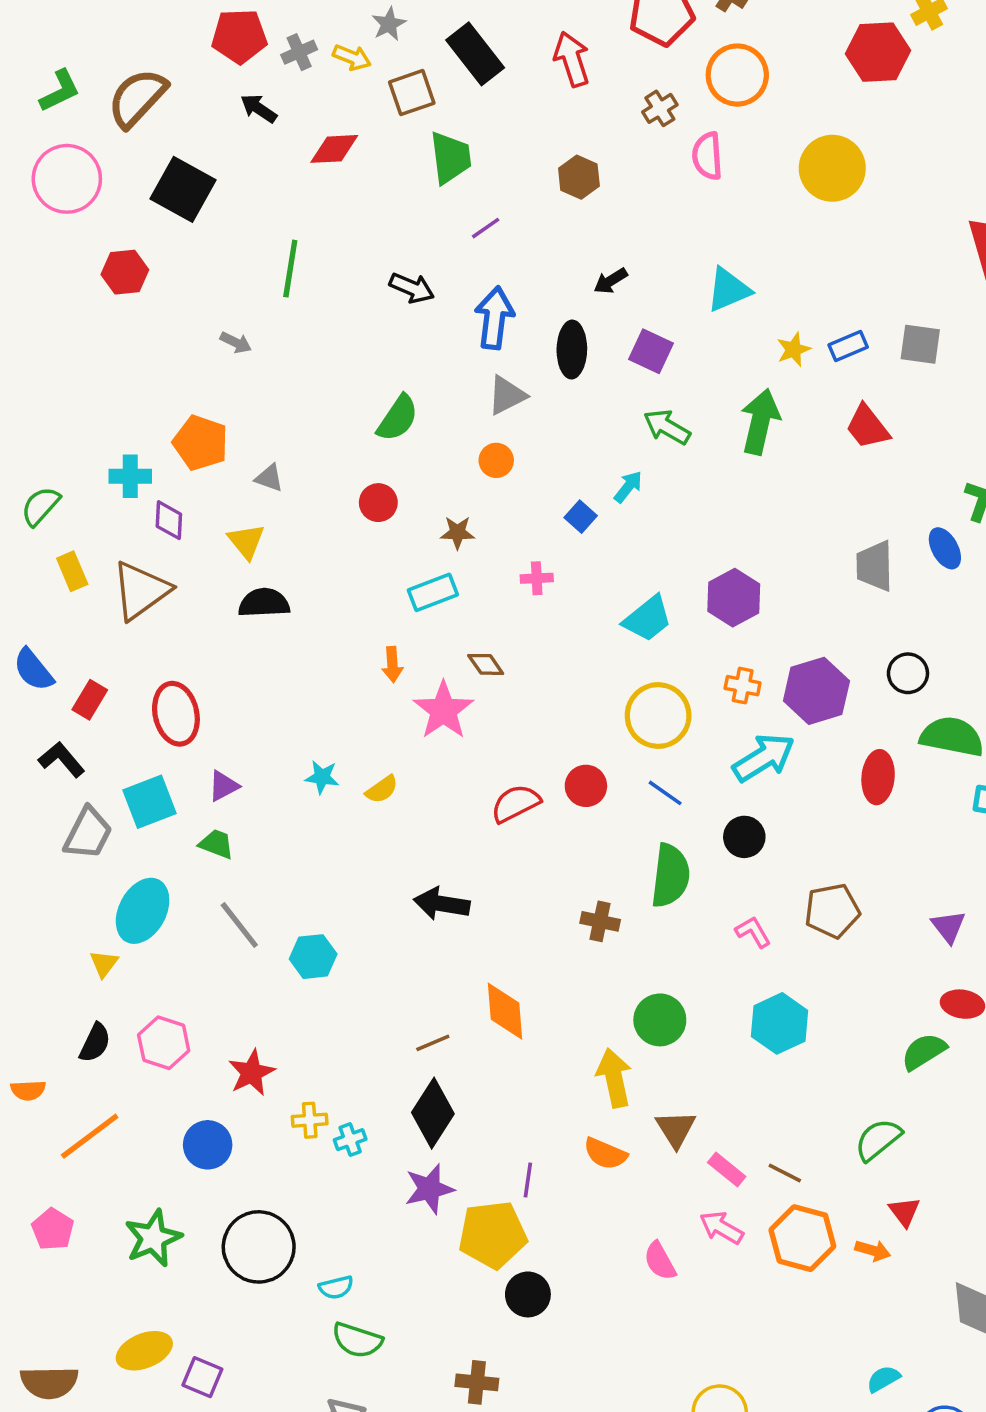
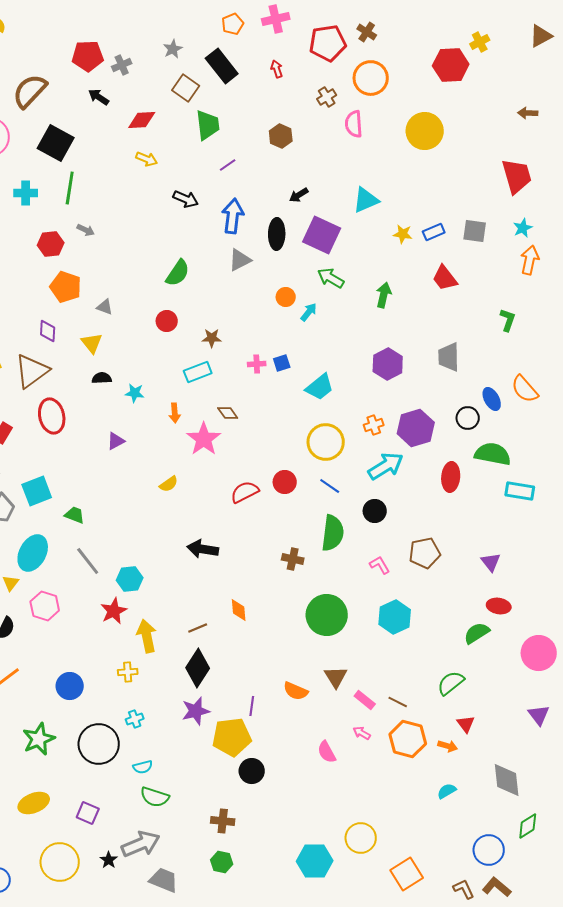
yellow arrow: (352, 57) -> (147, 159), moved
red arrow: (572, 59) -> (277, 69), size x0.6
brown square: (412, 93) -> (186, 88), turned -36
green line: (290, 269) -> (70, 188), moved
red hexagon: (125, 272) -> (51, 244), moved
yellow star: (794, 350) -> (403, 234), turned 30
purple square: (651, 351) -> (322, 235), size x1.5
green arrow: (760, 422) -> (384, 295), moved, size x0.7
orange circle: (496, 460) -> (286, 297), moved
cyan cross: (130, 476) -> (26, 193), moved
blue square: (581, 517) -> (282, 363), moved, turned 30
blue ellipse: (945, 548) -> (492, 399), moved
purple hexagon: (734, 598) -> (388, 364), moved
black semicircle: (264, 603) -> (102, 378), size x0.7
orange cross: (743, 686) -> (374, 425), turned -30
red ellipse: (176, 714) -> (52, 416), moved
cyan star: (322, 777) -> (135, 393), moved
purple triangle: (223, 786) -> (116, 441), moved
orange diamond: (505, 1011) -> (239, 610), size x0.7
green circle: (660, 1020) -> (327, 615), size x1.4
pink hexagon: (164, 1043) -> (45, 606), moved
red star: (252, 1073) -> (114, 611), moved
yellow arrow: (614, 1078) -> (147, 636), moved
cyan cross: (350, 1140) -> (135, 719), moved
pink arrow: (721, 1228) -> (362, 733), size x0.7
purple square: (202, 1377) -> (88, 813), moved
cyan semicircle: (883, 1379) -> (447, 791), moved

